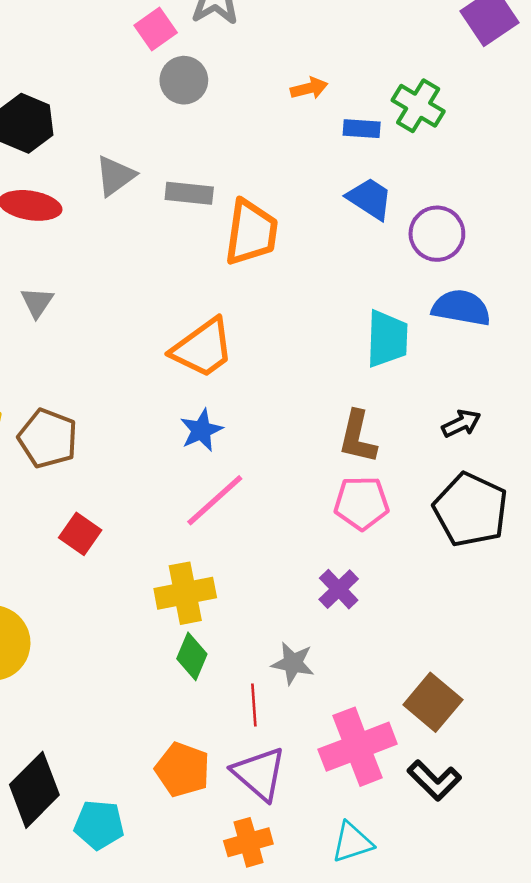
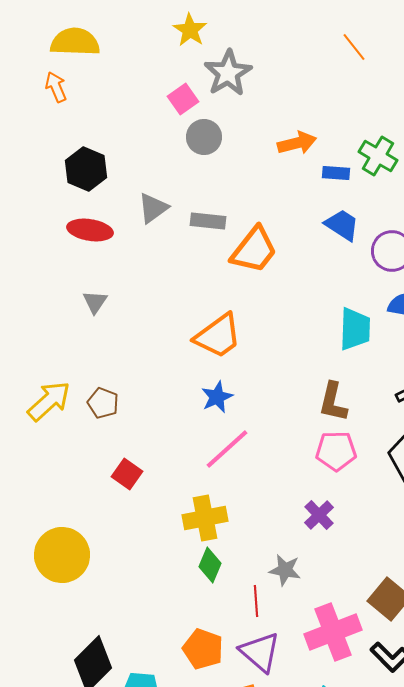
orange arrow: (309, 88) -> (297, 143), size x1.4
orange trapezoid: (251, 232) -> (254, 250), turned 30
brown pentagon: (48, 438) -> (103, 403), size x0.7

